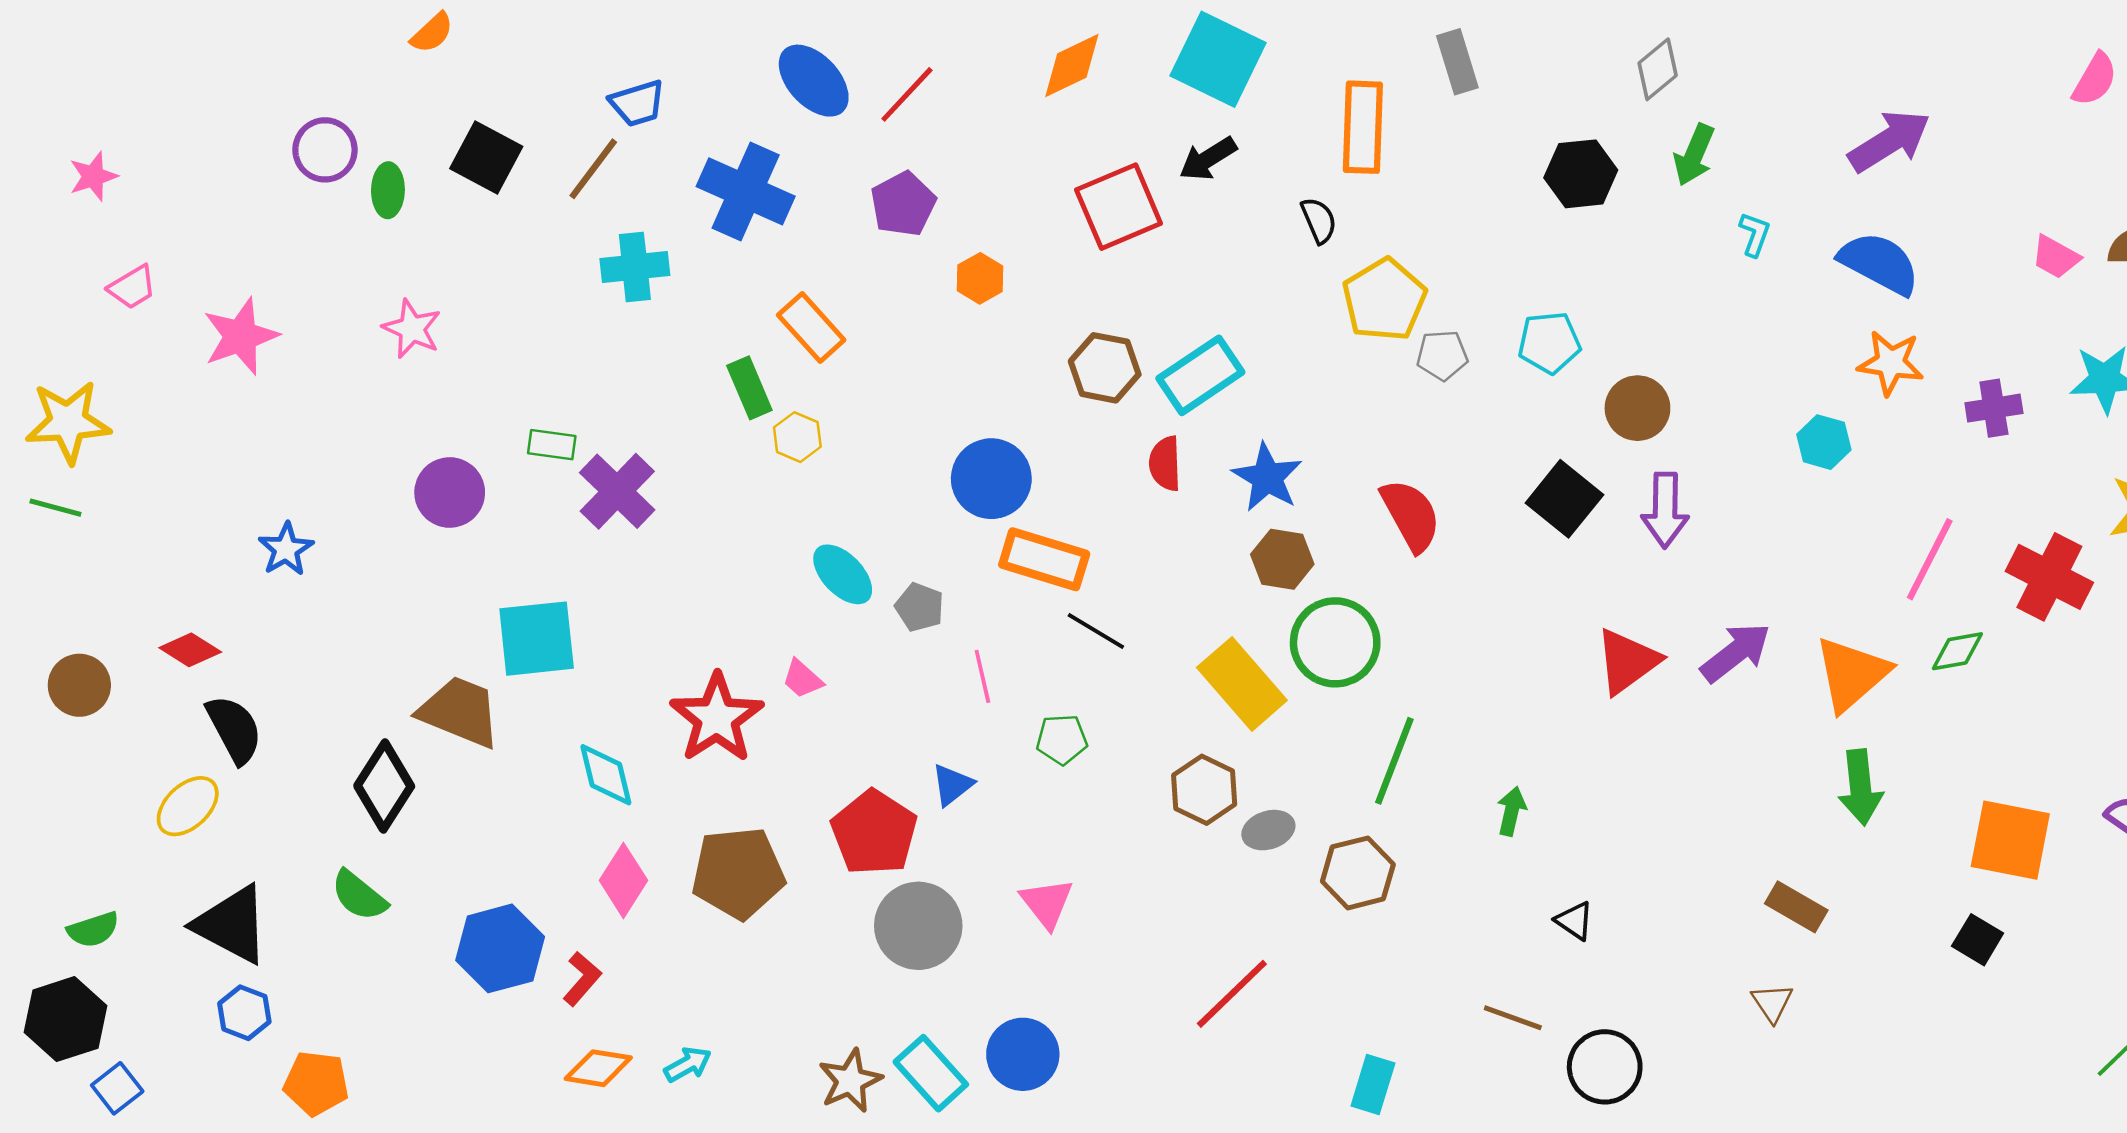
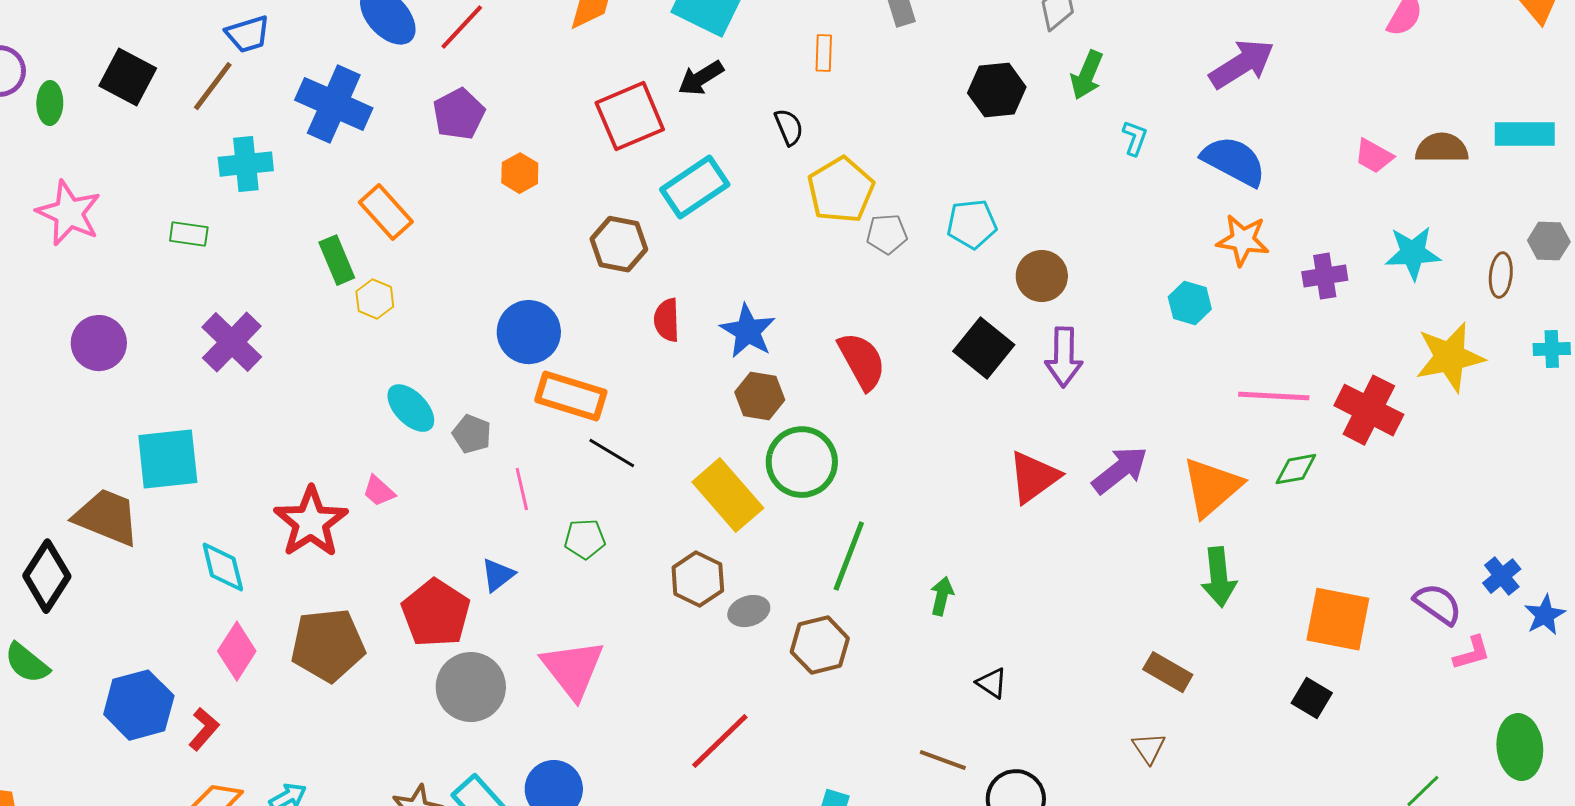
orange rectangle: (1363, 127) -> (824, 53), size x0.5
pink star: (412, 329) -> (69, 213), size x1.4
cyan rectangle: (1200, 375) -> (695, 187), moved
green rectangle: (552, 445) -> (189, 234), moved
pink line: (1930, 559) -> (1274, 396), turned 66
pink triangle: (1047, 903) -> (573, 669), size x1.5

